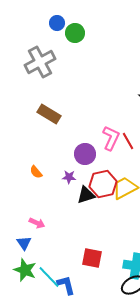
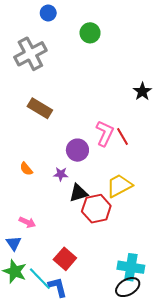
green circle: (75, 33) -> (90, 33), moved
red hexagon: (103, 184) -> (96, 209), moved
red square: (92, 258) -> (65, 259), moved, turned 30

